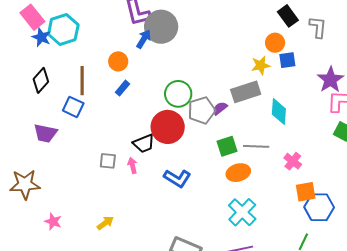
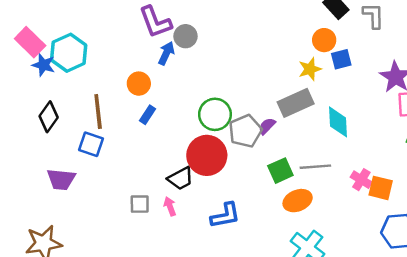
gray circle: (161, 27) -> (185, 36), size x0.6
blue L-shape: (177, 178) -> (225, 216), turned -36
orange square: (306, 192) -> (381, 188), moved, turned 30

